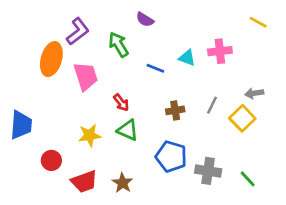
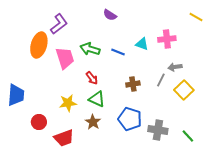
green arrow: (119, 45) -> (90, 49), moved, turned -42
gray arrow: (254, 93) -> (175, 67), moved
brown star: (122, 183) -> (93, 122), moved

